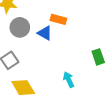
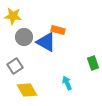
blue triangle: (45, 33) -> (46, 42), size x1.5

